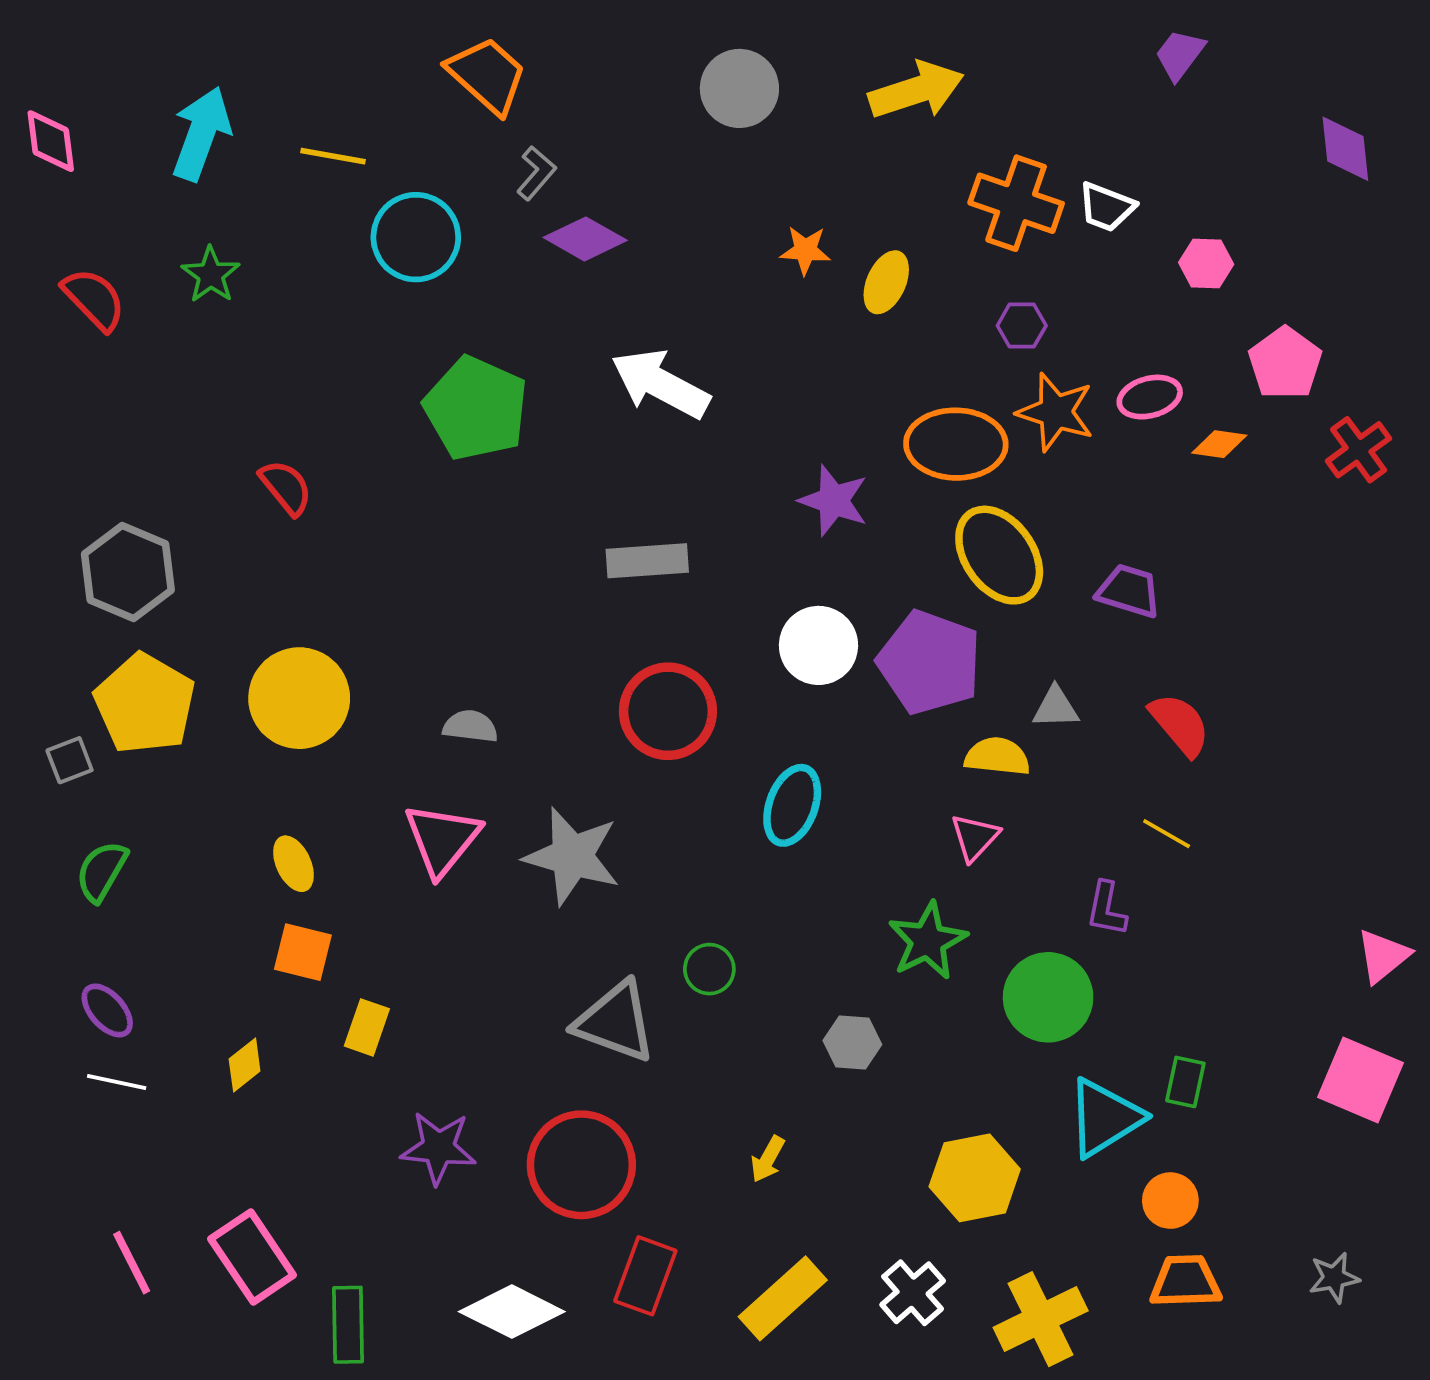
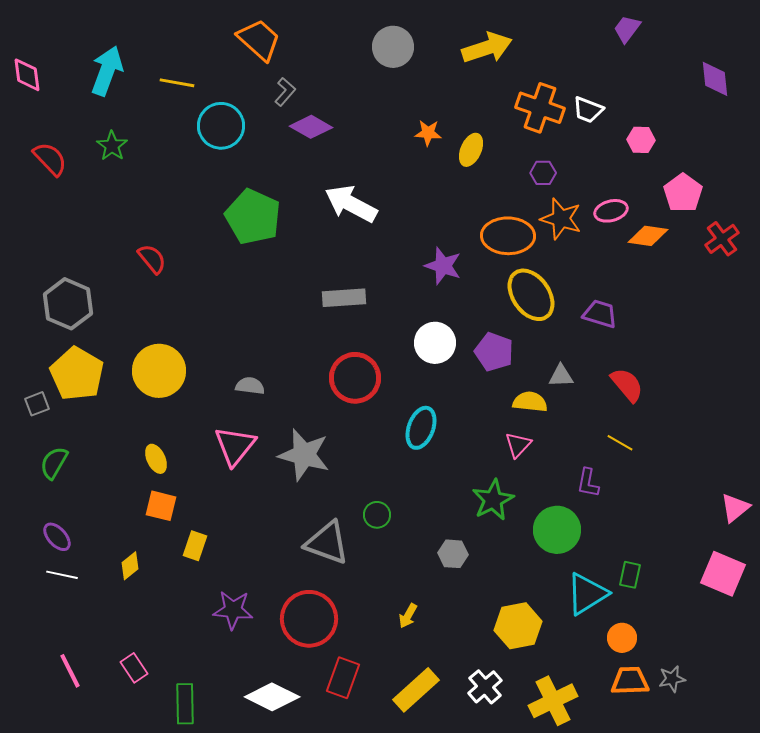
orange diamond: (1219, 444) -> (648, 236), size x1.4
purple pentagon: (930, 662) -> (494, 352), size x0.7
pink rectangle: (252, 1257) -> (134, 668), size x0.6
gray star: (1334, 1278) -> (672, 679), moved

